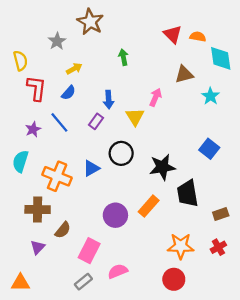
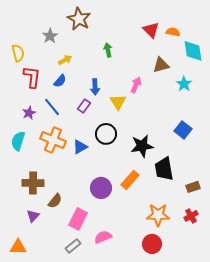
orange cross: (57, 176) -> (53, 140), moved

